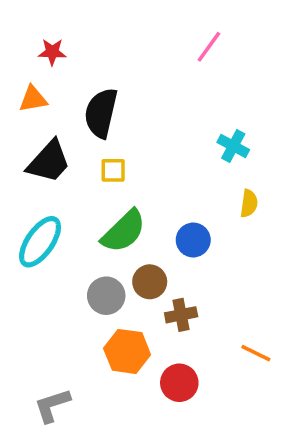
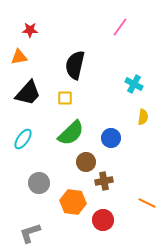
black semicircle: (101, 113) -> (75, 65), moved
cyan ellipse: (40, 242) -> (23, 139), size x0.7
gray circle: (106, 296) -> (39, 183), moved

